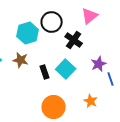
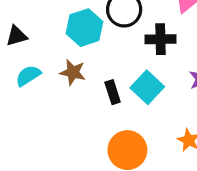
black cross: (74, 40) -> (161, 39), turned -36

